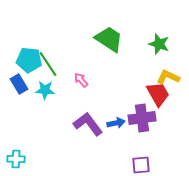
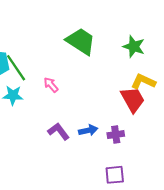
purple cross: (142, 118) -> (116, 135), moved, size x0.6
purple L-shape: (88, 124) -> (58, 131), size x0.7

